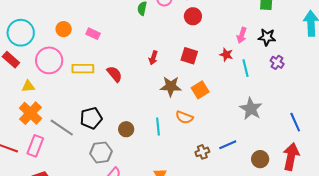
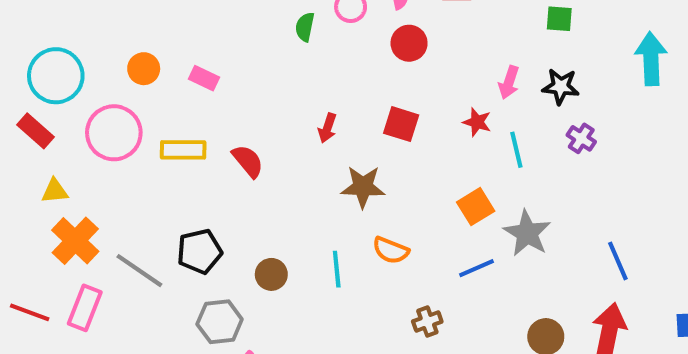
yellow triangle: (28, 86) -> (55, 191), moved
orange square: (200, 90) -> (476, 207), moved
blue line: (228, 145) -> (477, 268), moved

